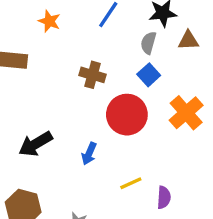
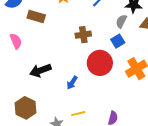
brown cross: (93, 75) -> (83, 35), turned -35
yellow line: (131, 183) -> (78, 114), moved

